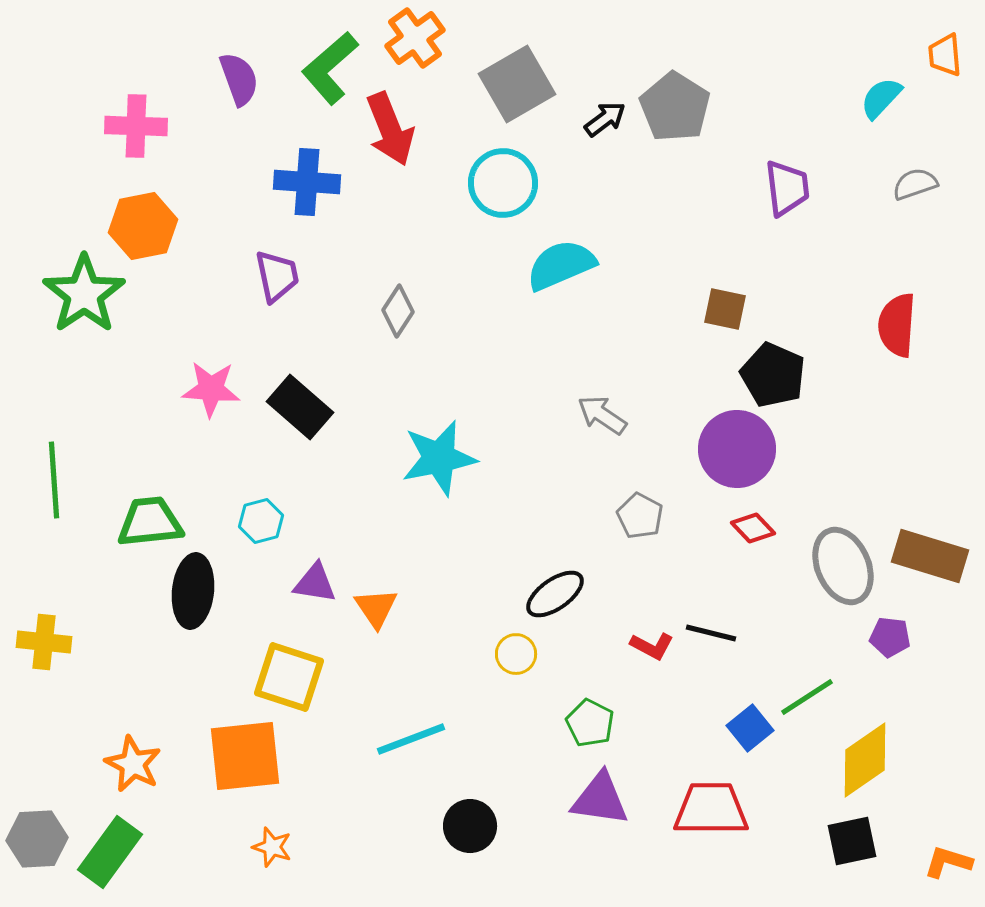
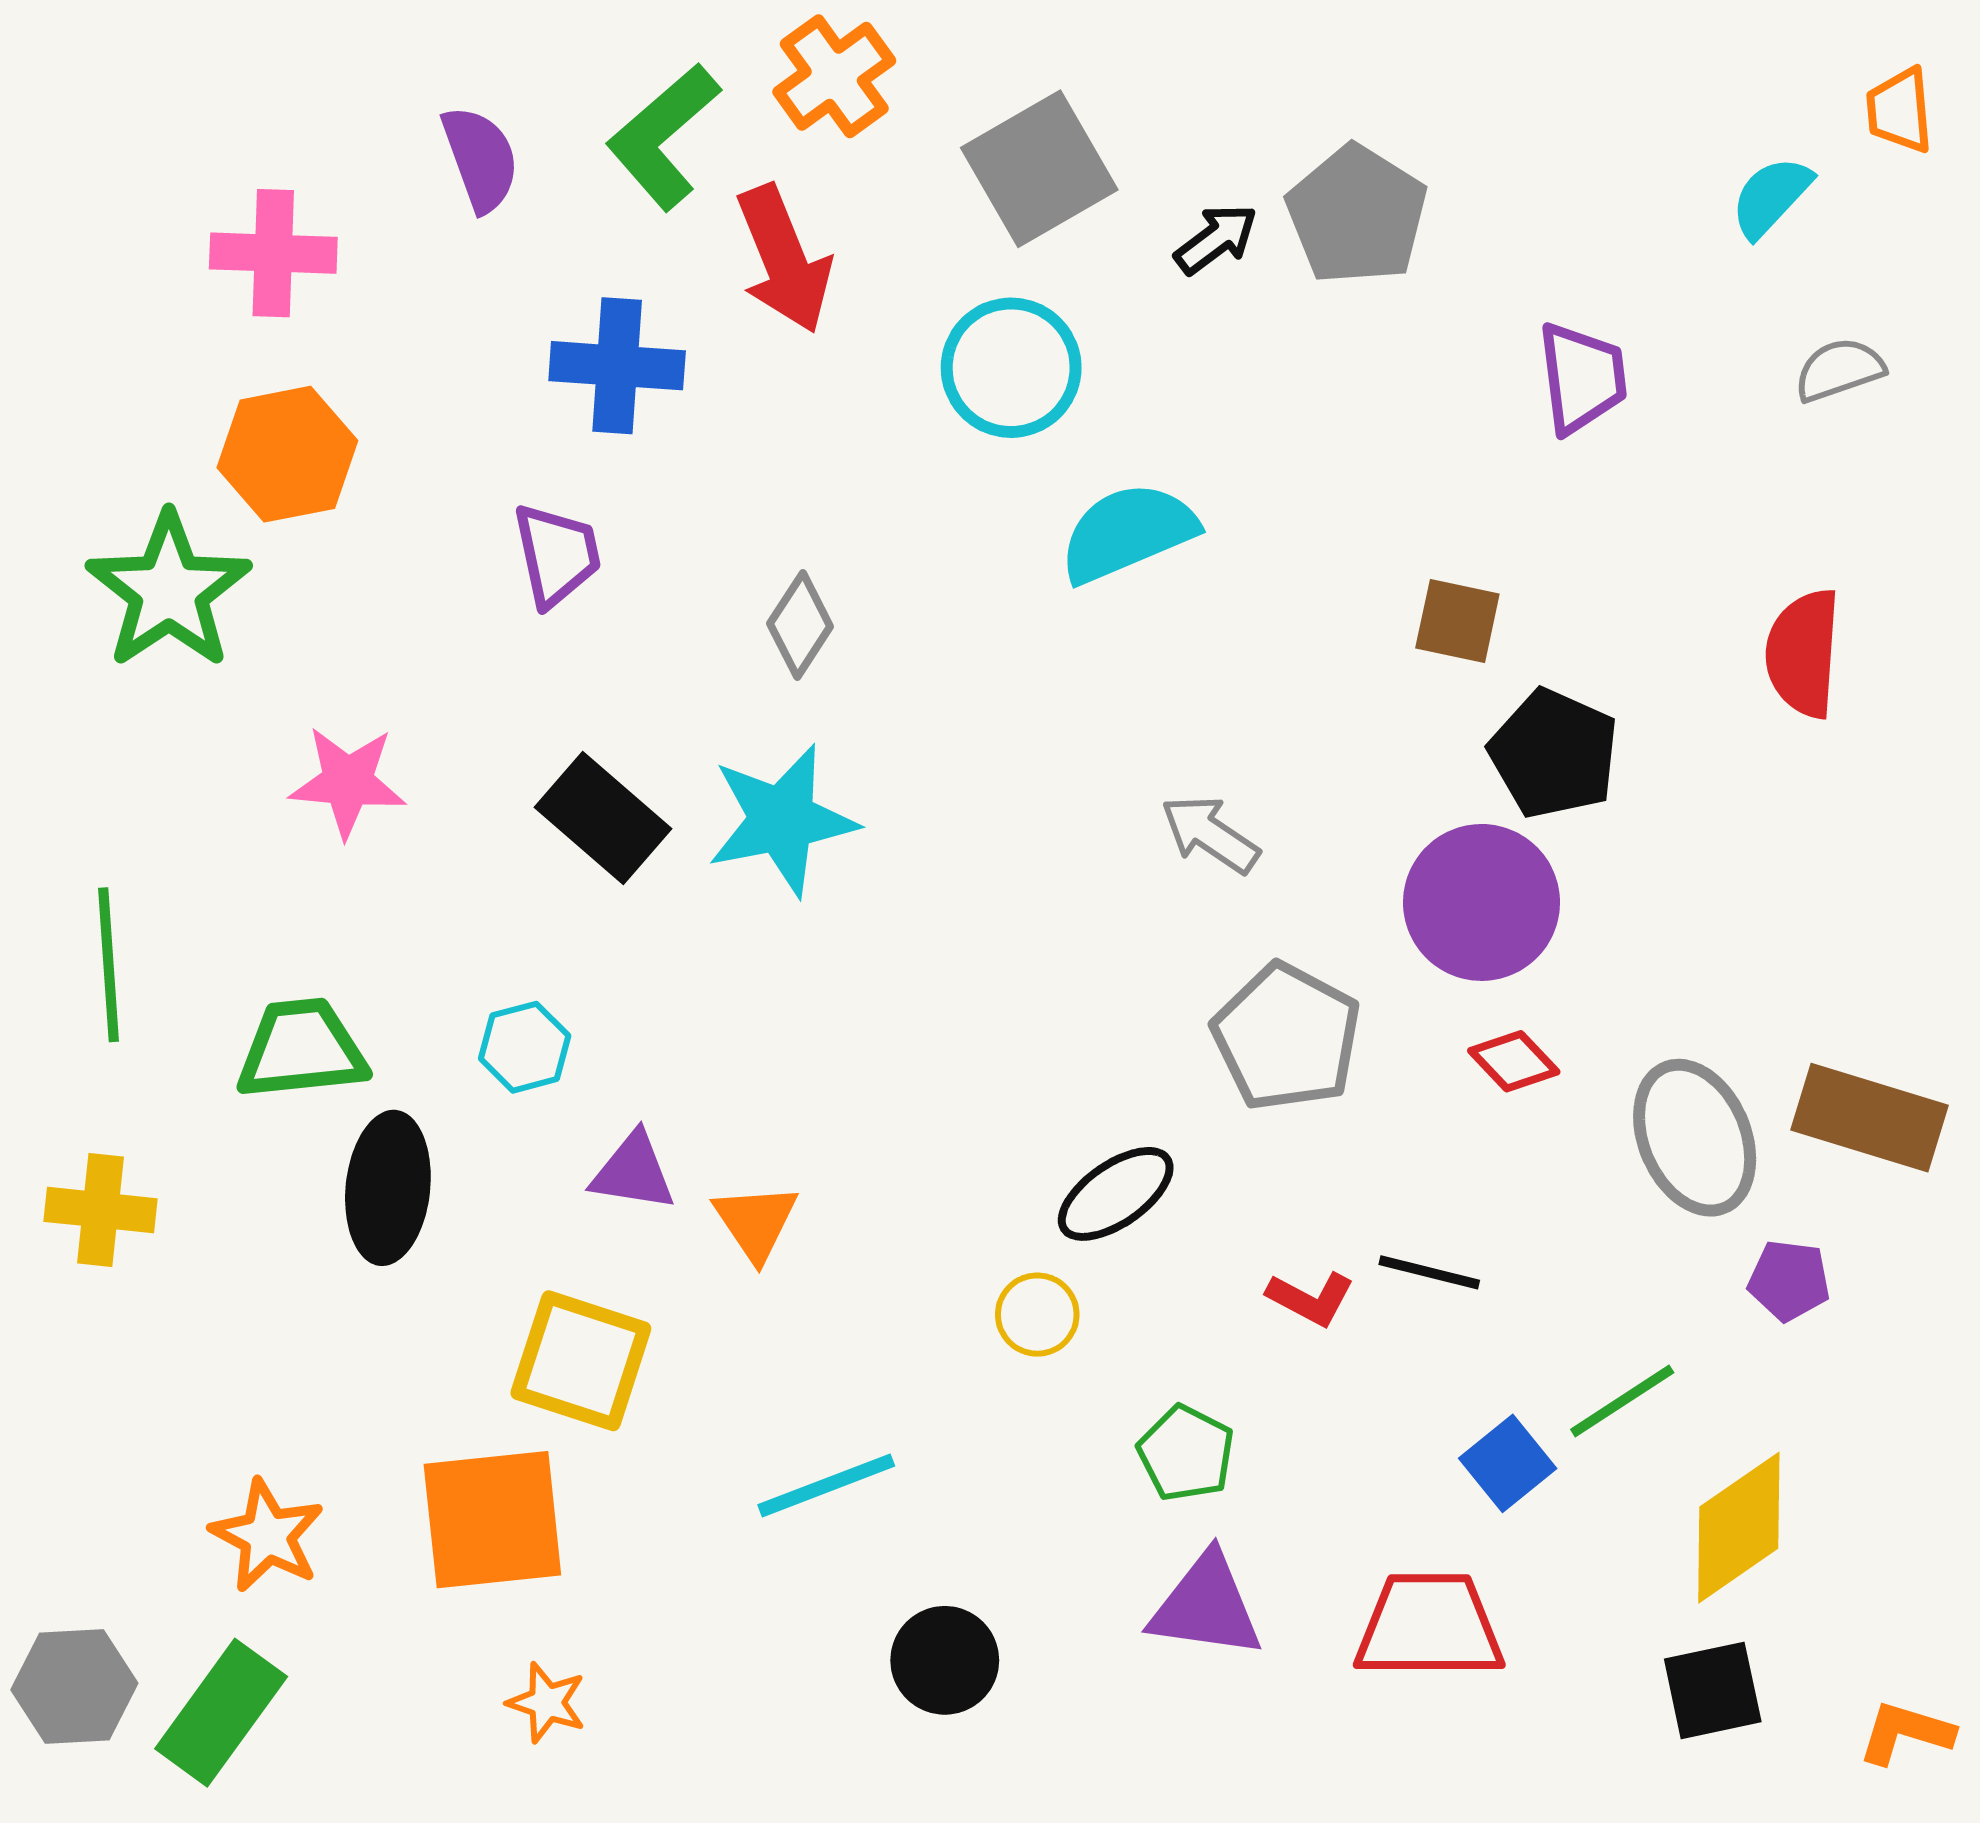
pink star: (211, 389) -> (348, 782), moved
cyan star: (439, 458) -> (782, 820), moved
gray pentagon: (640, 516) -> (1287, 1037), size x1.6
yellow cross: (44, 642) -> (100, 1210), moved

